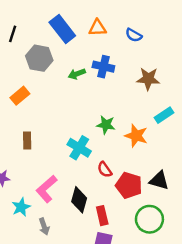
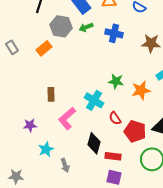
green arrow: (77, 74) -> (86, 27), moved
orange rectangle: (20, 96) -> (44, 48), moved
orange star: (136, 136) -> (141, 90), turned -30
pink L-shape: (47, 189) -> (67, 118), moved
red rectangle: (102, 216) -> (113, 156), turned -70

